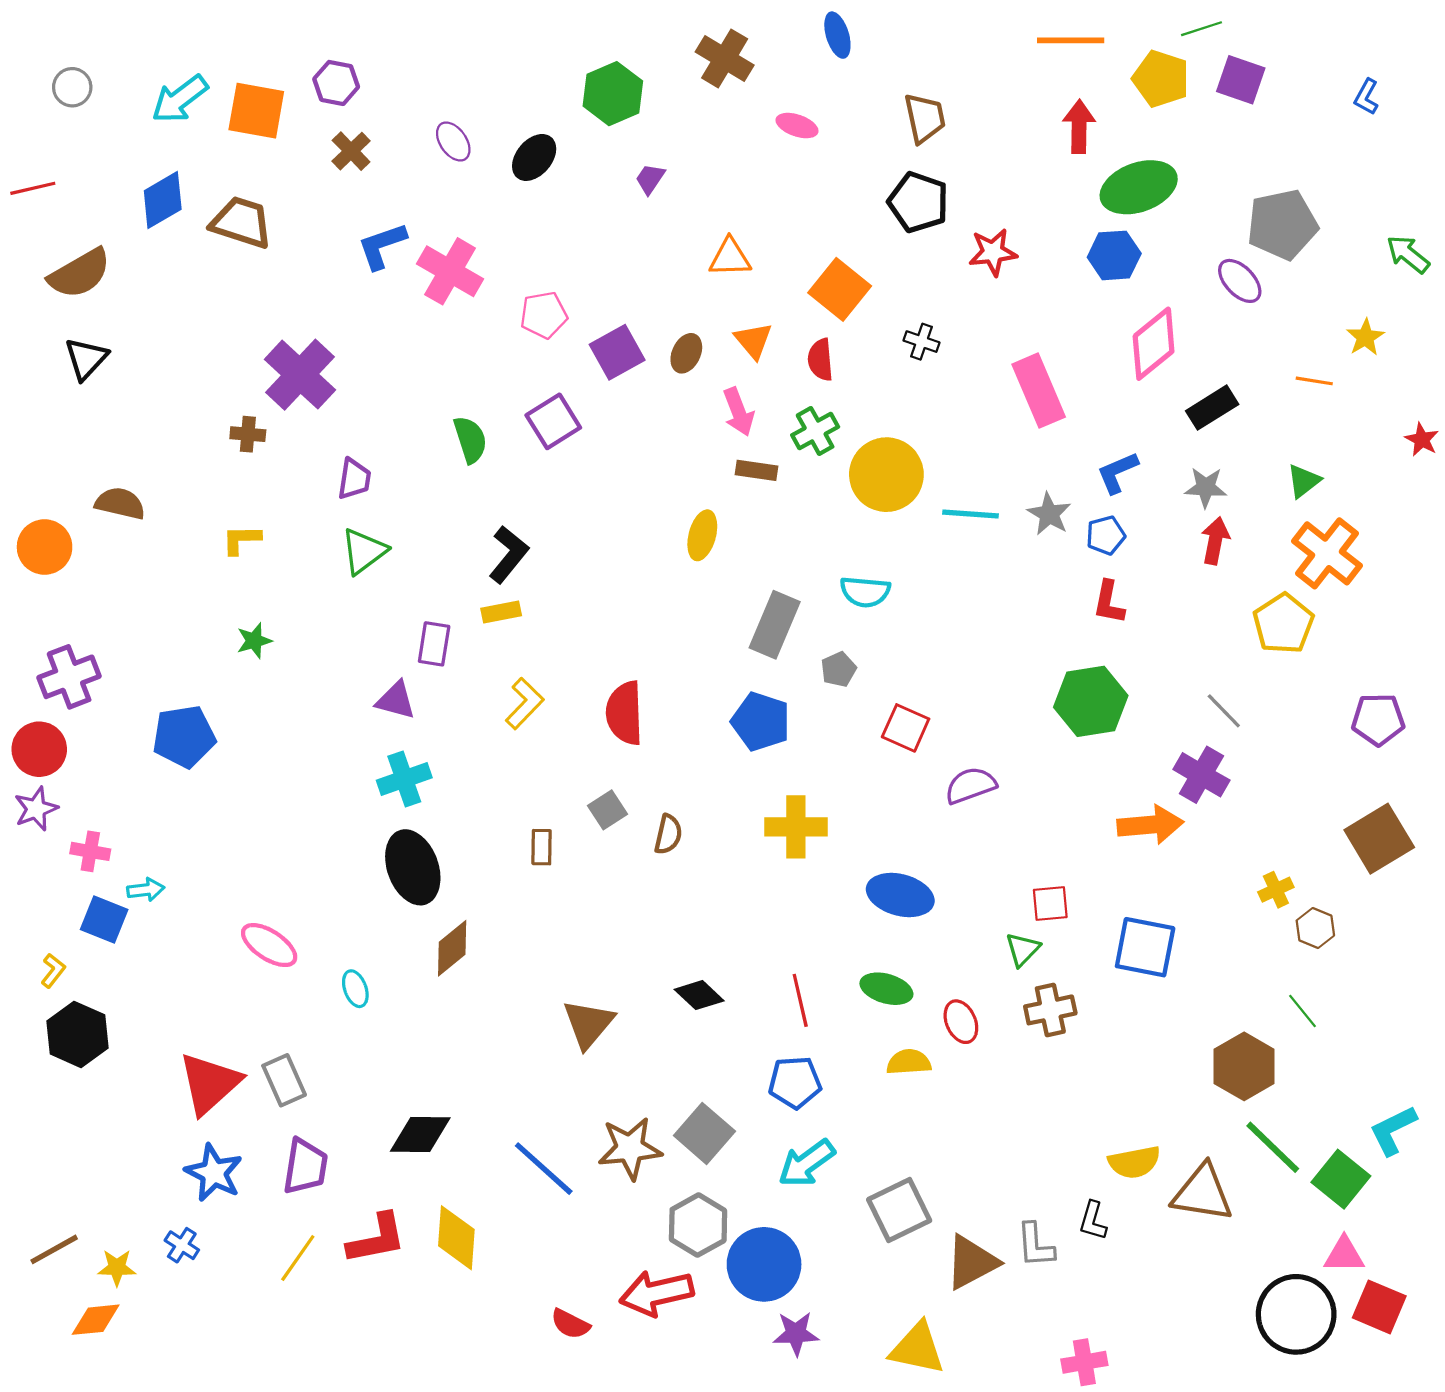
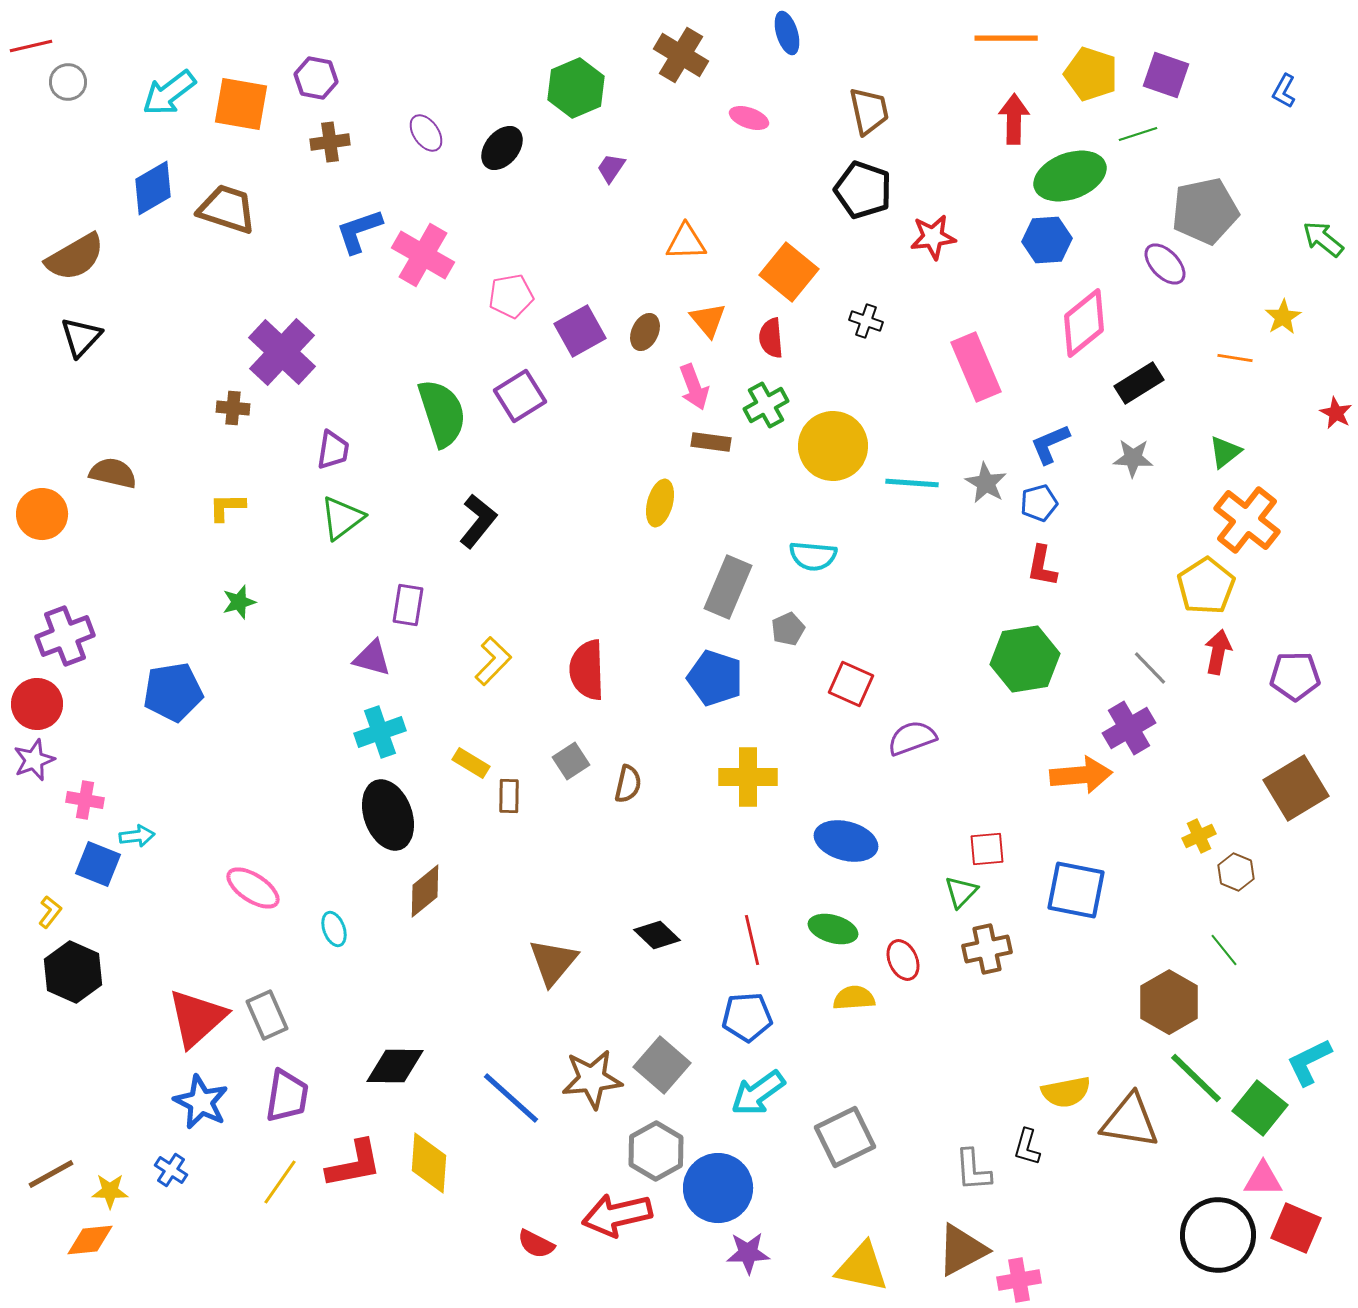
green line: (1201, 29) -> (1138, 134), moved
brown cross: (351, 151) -> (330, 142), turned 36
red line: (33, 188) -> (31, 46), moved
green semicircle: (470, 440) -> (442, 413), size x1.5
red arrow: (1215, 541) -> (1218, 652), moved
yellow rectangle: (501, 612) -> (471, 763), moved, turned 42
purple cross: (1201, 775) -> (1129, 728), turned 30
brown triangle: (972, 1262) -> (962, 1250), moved

